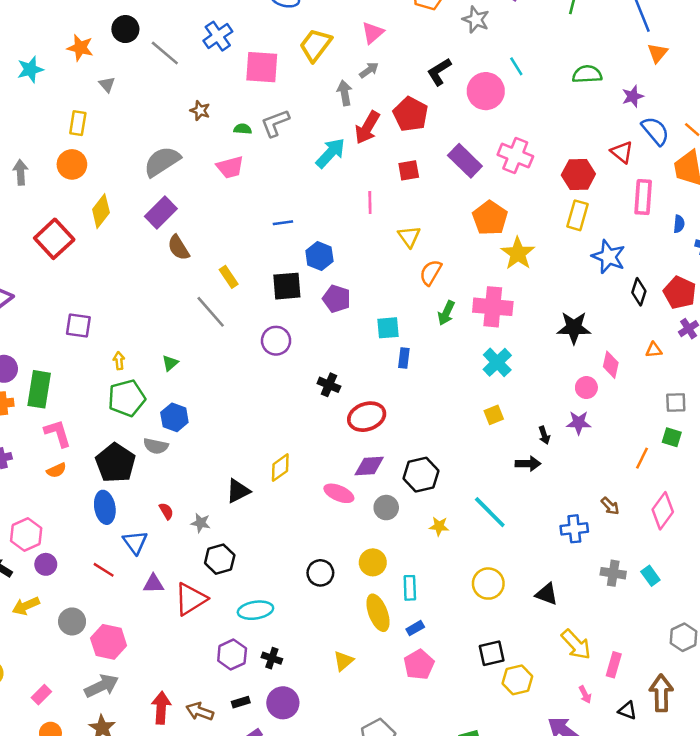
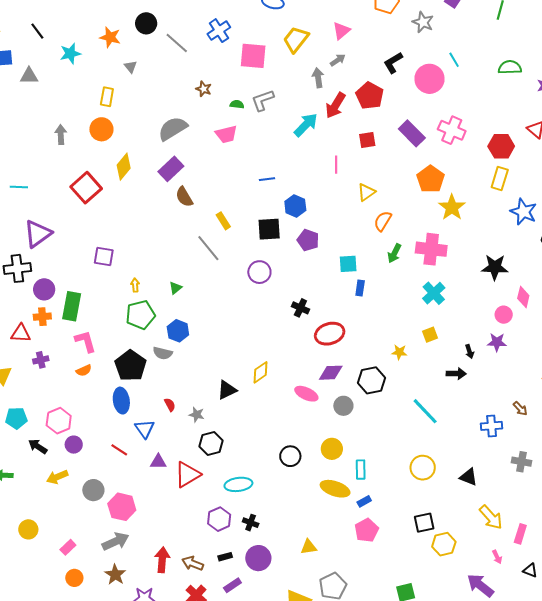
yellow triangle: (409, 237) -> (366, 192), turned 30
yellow star: (439, 526) -> (399, 352), moved
yellow ellipse: (378, 613) -> (335, 489), turned -52
yellow triangle: (343, 661) -> (309, 547), moved, turned 30

